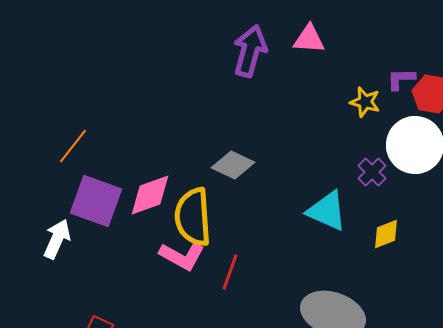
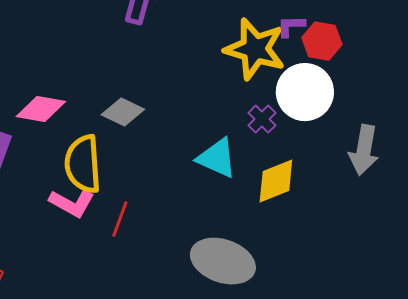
yellow star: (365, 102) -> (255, 49), size x2.0
pink diamond: (150, 195) -> (41, 109), moved, turned 30
yellow diamond: (386, 234) -> (276, 181), size x1.5

